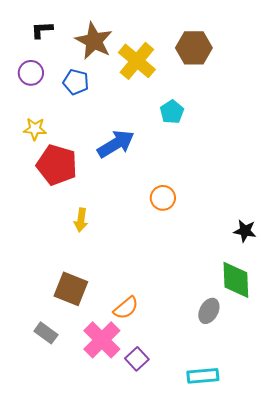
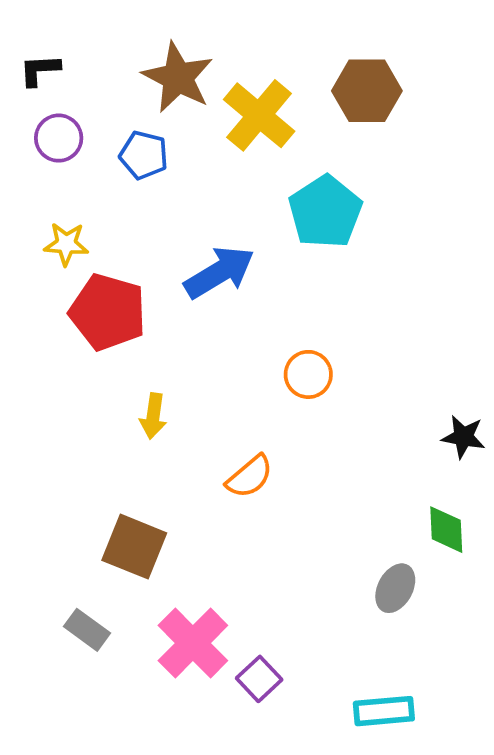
black L-shape: (42, 30) -> (40, 70), moved
cyan pentagon: (172, 112) -> (325, 212), size x1.6
green diamond: (236, 280) -> (446, 530), size x0.7
orange semicircle: (126, 308) -> (250, 477), moved

